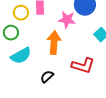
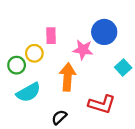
yellow circle: (21, 13) -> (34, 53), moved

